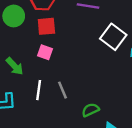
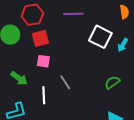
gray line: (62, 90) -> (65, 82), moved
green semicircle: (90, 110) -> (112, 82), moved

